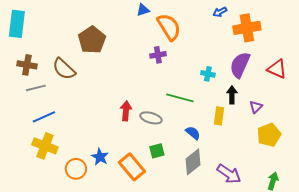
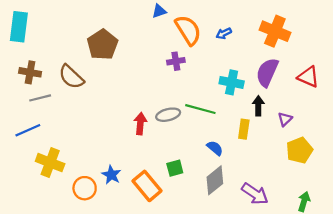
blue arrow: (220, 12) -> (224, 33), moved
orange cross: (247, 28) -> (275, 31), turned 32
cyan cross: (208, 74) -> (232, 82), size x1.5
blue line: (44, 117) -> (28, 130), moved
gray ellipse: (151, 118) -> (168, 115), moved, turned -30

